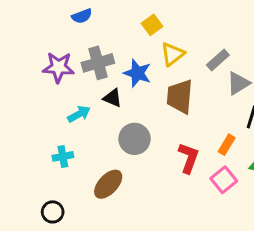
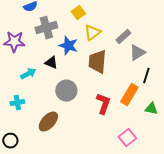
gray cross: (98, 63) -> (46, 28), moved
orange rectangle: (227, 145) -> (129, 95), size x1.5
pink square: (224, 180) -> (127, 138), moved

